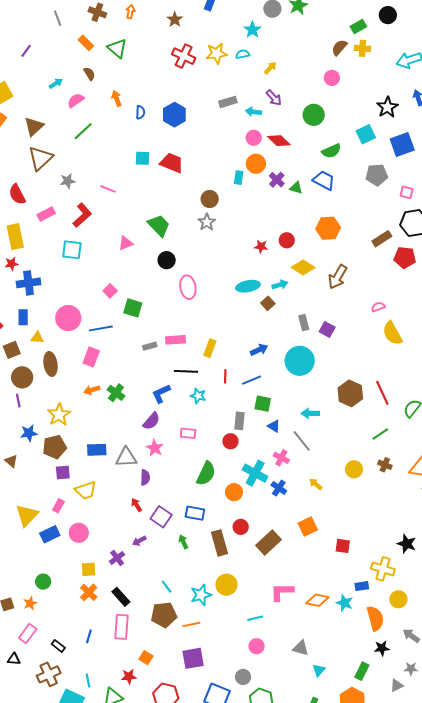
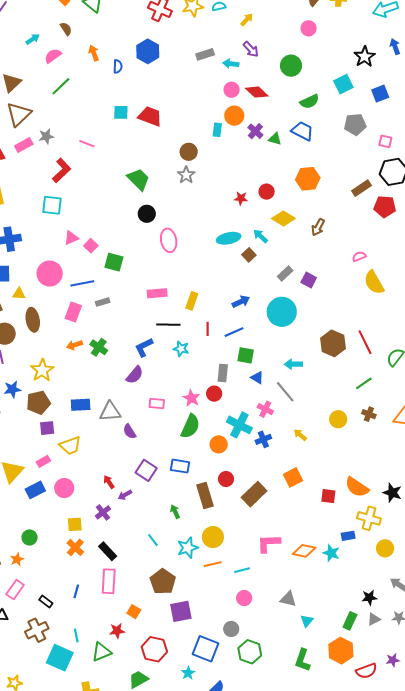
blue hexagon: (174, 115) -> (148, 51), moved
blue square: (402, 145) -> (380, 94), size x0.7
pink rectangle: (46, 214) -> (24, 145), moved
pink triangle: (126, 243) -> (71, 238), moved
brown arrow: (338, 277) -> (318, 227), size x0.7
cyan arrow: (280, 285) -> (261, 236), turned -119
gray rectangle: (304, 323) -> (285, 273), turned 63
gray rectangle: (150, 346) -> (103, 302), moved
pink rectangle: (188, 433) -> (157, 404), moved
pink star: (155, 448) -> (191, 398), moved
purple semicircle: (145, 477) -> (130, 431), turned 147
blue cross: (279, 488) -> (263, 439), turned 35
red arrow: (136, 505) -> (109, 482), moved
pink rectangle: (58, 506) -> (43, 461), turned 32
green arrow: (183, 542) -> (175, 512), moved
brown pentagon: (164, 615) -> (163, 582), moved, turned -30
orange semicircle: (375, 618) -> (357, 487), moved, turned 140
orange line: (191, 624) -> (213, 564), moved
gray triangle: (397, 685) -> (374, 619), moved

